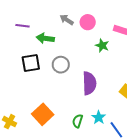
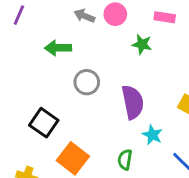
purple line: (23, 26) -> (19, 15), moved, turned -64
black square: (31, 63) -> (44, 123), moved, turned -36
cyan star: (99, 117) -> (152, 135), moved

